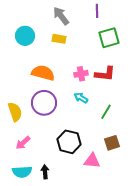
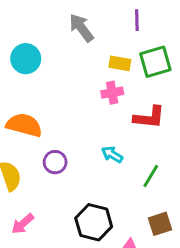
yellow rectangle: (59, 39) -> (120, 63), moved
orange semicircle: (43, 73) -> (24, 125), moved
pink cross: (81, 74) -> (112, 93), moved
purple circle: (44, 103) -> (55, 162), size x0.6

